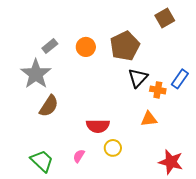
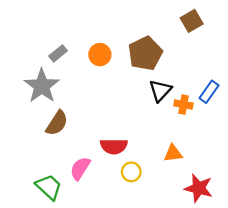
orange triangle: (149, 119) -> (173, 153), moved
pink semicircle: (79, 156) -> (80, 168), moved, size x1.5

